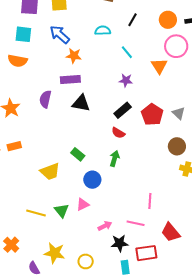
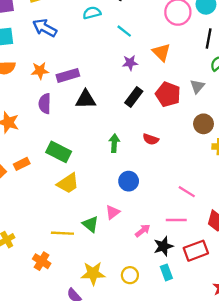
orange star: (74, 56) -> (40, 71), moved
orange triangle: (159, 66) -> (161, 52), moved
gray triangle: (179, 113) -> (197, 86), turned 40
red semicircle: (118, 133) -> (151, 139), moved
green rectangle: (78, 154) -> (59, 152), moved, size x1.5
green arrow: (115, 159) -> (114, 143), moved
blue circle: (92, 180) -> (129, 181), moved
pink line: (150, 201) -> (187, 192), turned -49
orange cross: (11, 245) -> (42, 261), moved
cyan rectangle: (125, 267) -> (166, 272), moved

